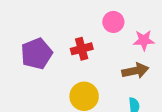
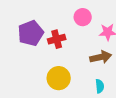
purple pentagon: (37, 54) -> (31, 33), moved

